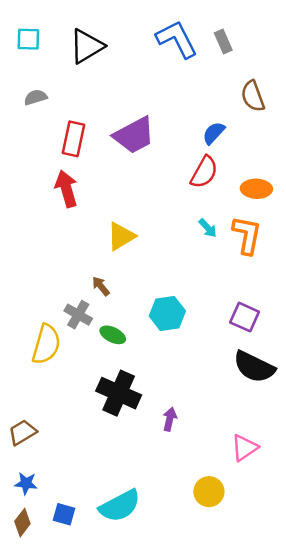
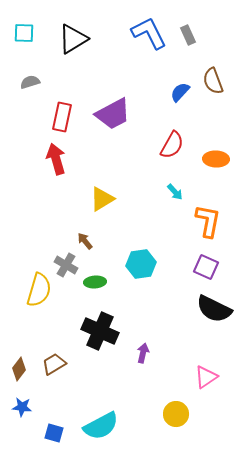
blue semicircle: (214, 133) -> (180, 92), moved
orange L-shape: (247, 235) -> (208, 221), moved
green ellipse: (113, 335) -> (95, 282), turned -30
brown trapezoid: (22, 432) -> (54, 364), moved
brown diamond: (22, 523) -> (19, 369), moved

